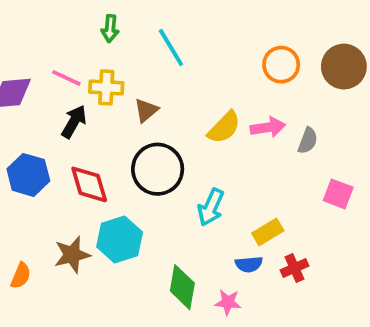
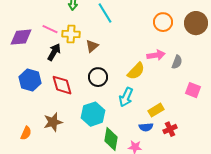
yellow semicircle: (224, 127) -> (136, 71), moved
black circle: (158, 169) -> (98, 77), size x0.7
cyan hexagon: (120, 240) -> (93, 114), moved

